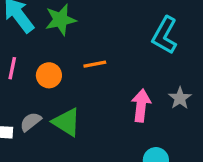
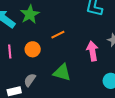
green triangle: (67, 122) -> (62, 72), moved

